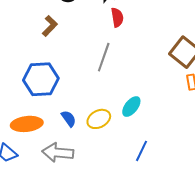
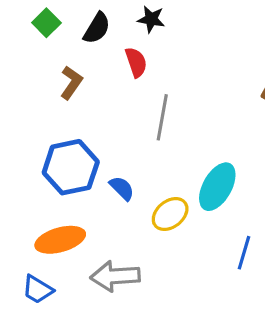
red semicircle: (117, 17) -> (136, 62), moved
cyan ellipse: (131, 107) -> (217, 187), size x1.4
blue semicircle: (69, 119) -> (122, 188), moved

